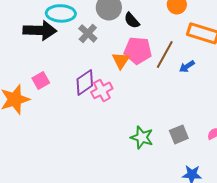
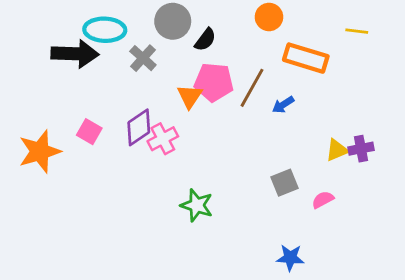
black semicircle: (132, 20) -> (205, 40), turned -102
pink square: (41, 80) -> (89, 132), moved, turned -30
gray square: (179, 134) -> (285, 183), moved
green star: (142, 137) -> (197, 205), moved

